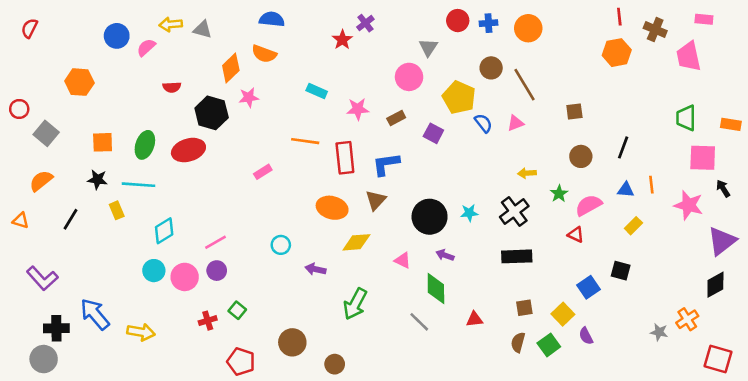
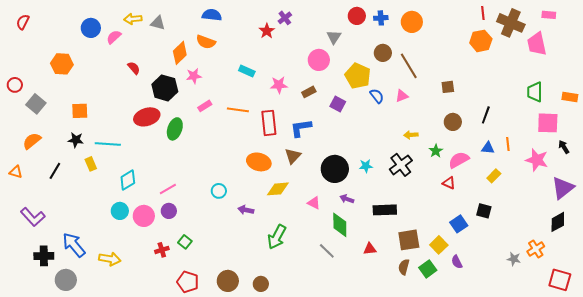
brown cross: (655, 29) -> (511, 23), size x1.5
red semicircle: (172, 87) -> (134, 68), turned -128
green ellipse: (145, 145) -> (175, 129), moved
pink rectangle: (263, 172) -> (205, 106), moved
black rectangle: (517, 256) -> (385, 210), moved
brown square: (524, 308) -> (409, 240), size x1.6
brown circle: (292, 342) -> (228, 281), moved
gray circle: (44, 359) -> (66, 280), moved

